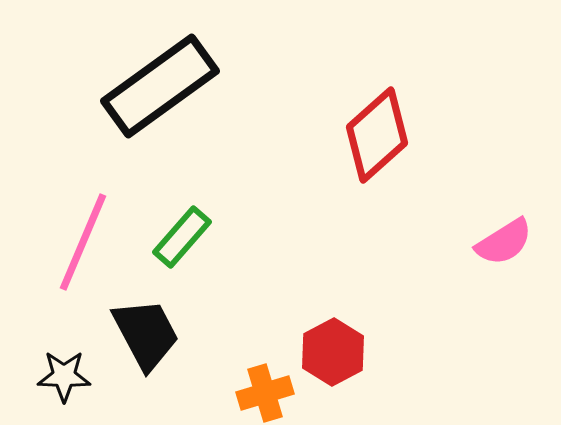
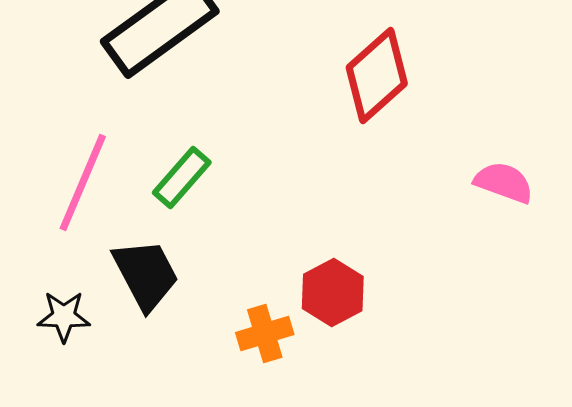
pink semicircle: (504, 242) -> (504, 182), turned -128

